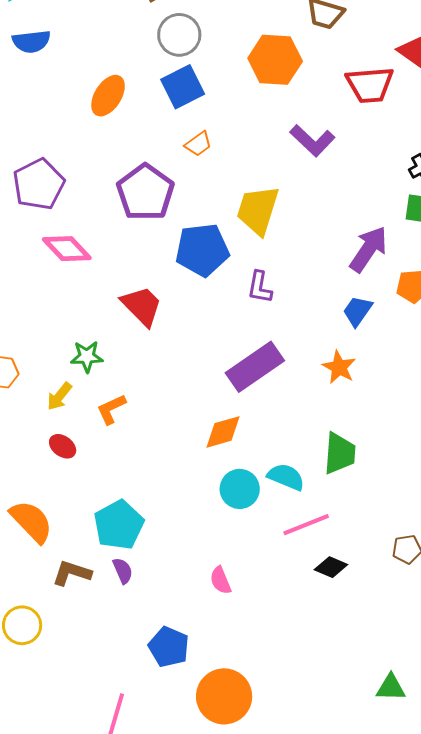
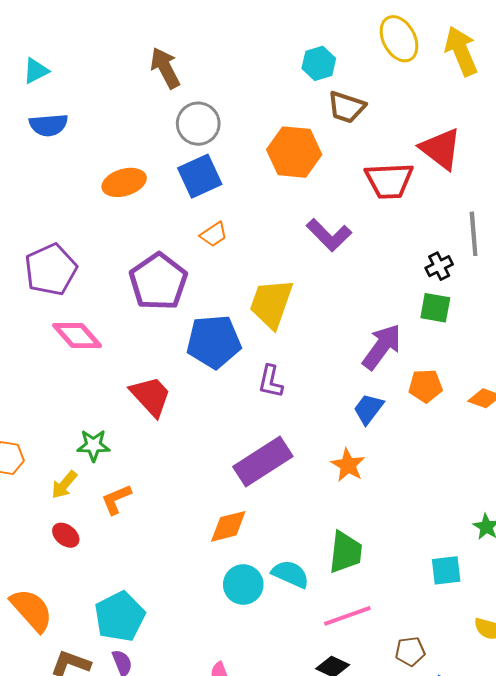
orange ellipse: (108, 96) -> (124, 182), turned 39
pink line: (306, 525) -> (347, 616), moved

